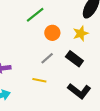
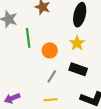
green line: (35, 15) -> (28, 38), turned -42

